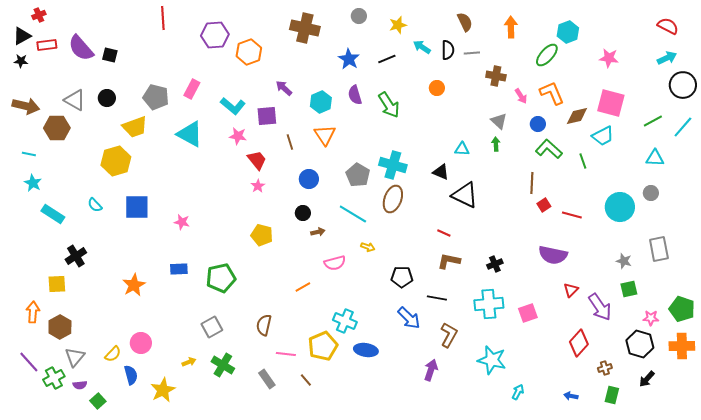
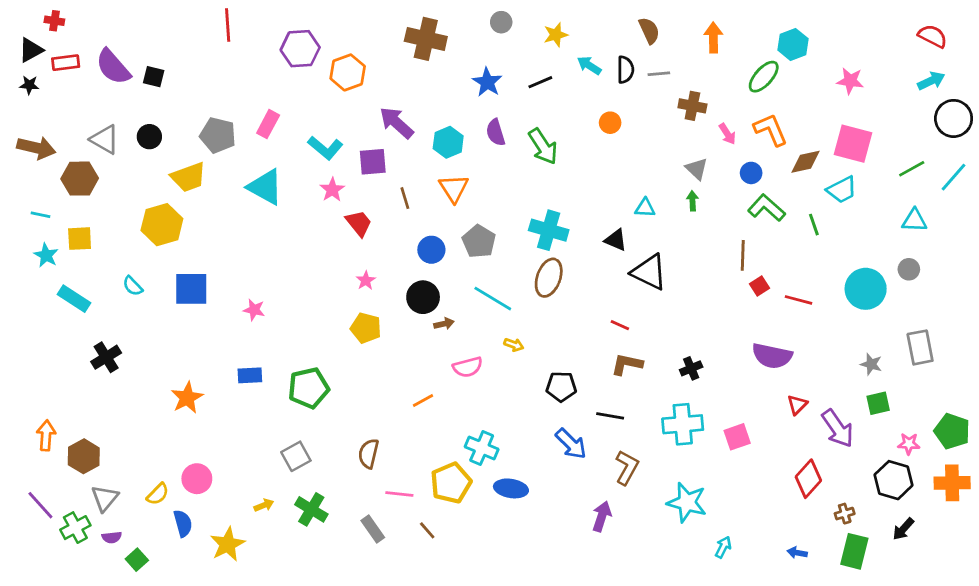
red cross: (39, 15) -> (54, 21), turned 32
purple arrow: (284, 88) -> (396, 123), size x1.5
pink star: (238, 136) -> (332, 190), turned 30
gray pentagon: (358, 175) -> (479, 241), moved
pink star: (258, 186) -> (366, 280), moved
black circle: (303, 213) -> (423, 297), size x1.5
yellow square: (57, 284) -> (80, 239), moved
green rectangle: (612, 395) -> (854, 551), size x1.4

